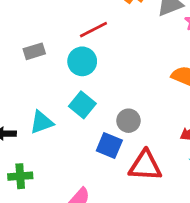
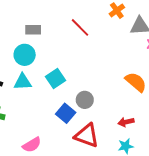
red line: (93, 30) -> (80, 27), turned 55
cyan circle: (82, 61) -> (25, 55), moved

